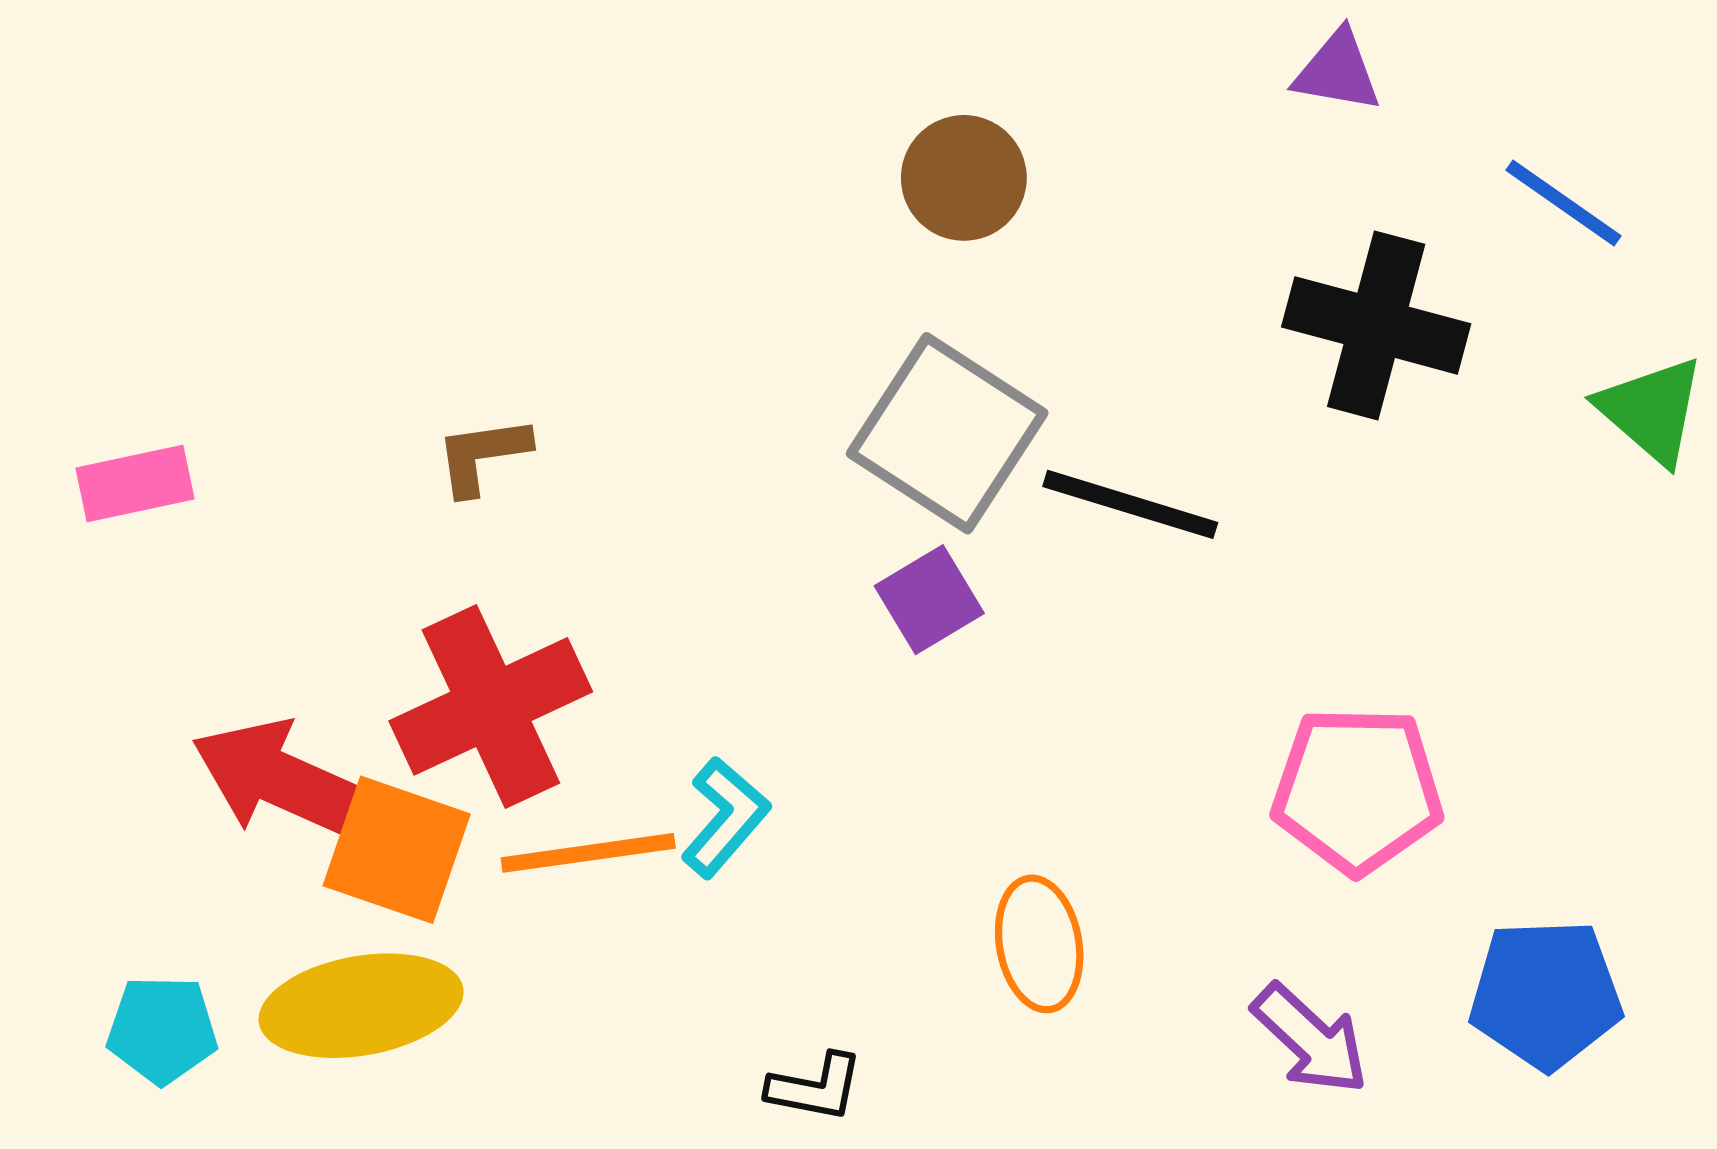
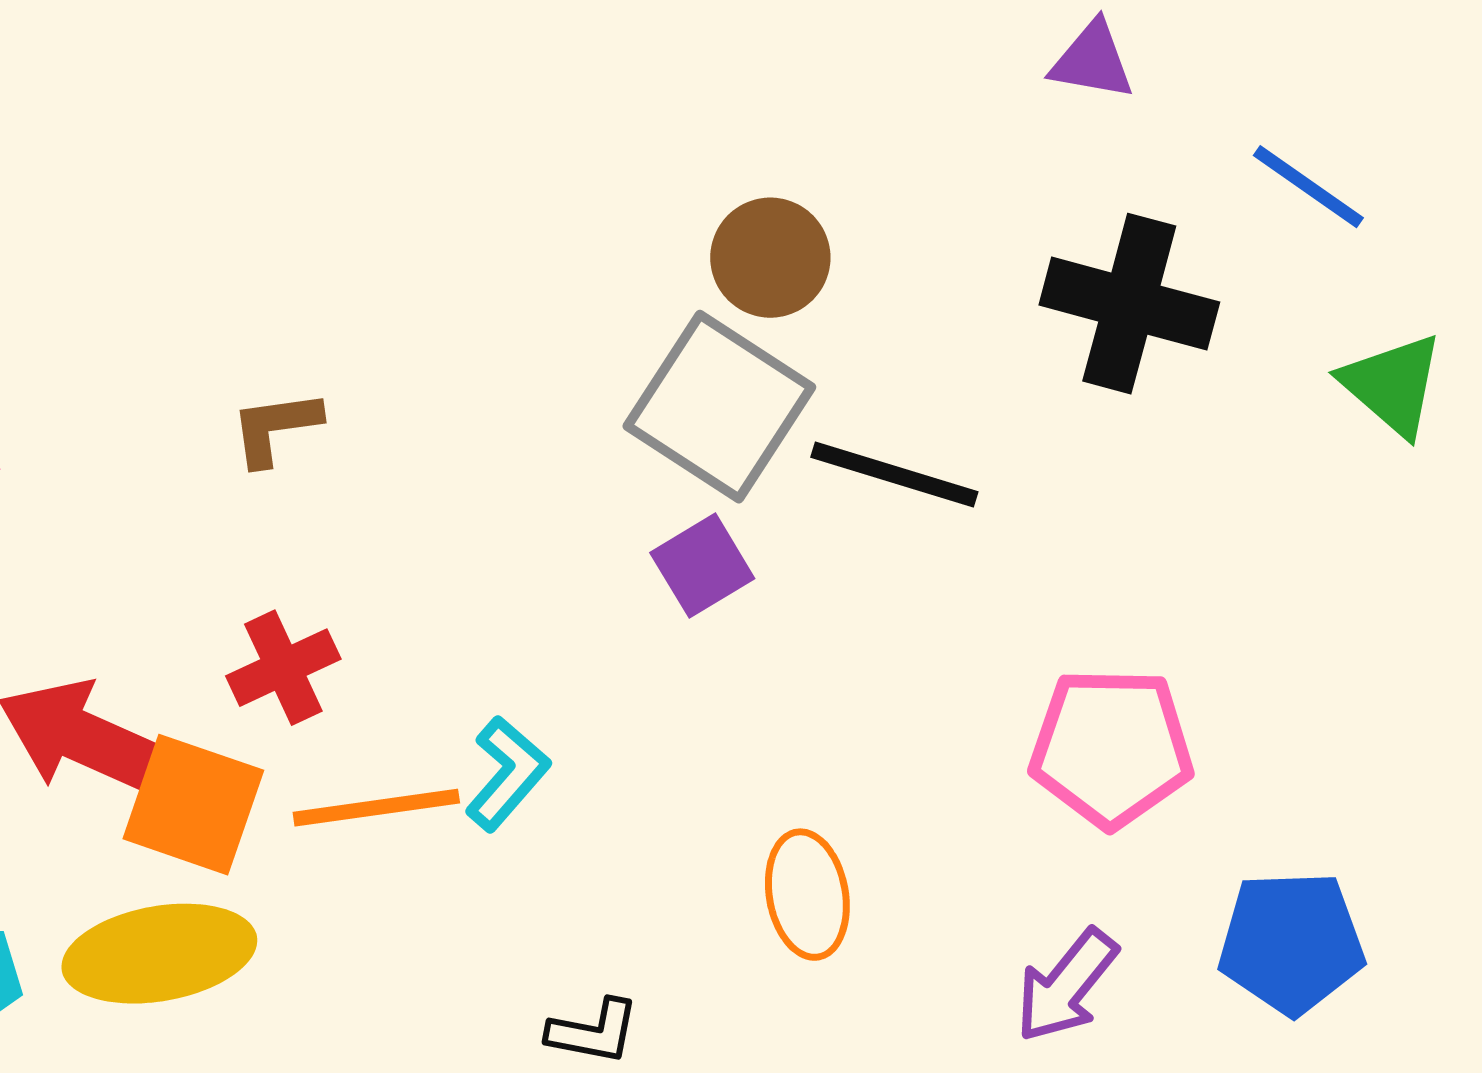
brown circle: (964, 178) -> (770, 258), moved
red cross: (491, 706) -> (283, 668), size x0.6
purple arrow: (1310, 1039) -> (1066, 986), turned 86

